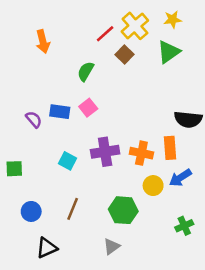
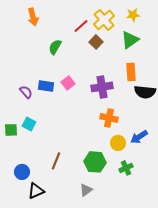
orange arrow: (43, 42) -> (33, 17), moved
green semicircle: (86, 71) -> (55, 47), moved
orange rectangle: (170, 148) -> (131, 72), moved
purple cross: (105, 152) -> (102, 87), moved
cyan square: (67, 161) -> (29, 124), moved
blue circle: (31, 211) -> (22, 172), moved
green cross: (184, 226) -> (126, 168), moved

